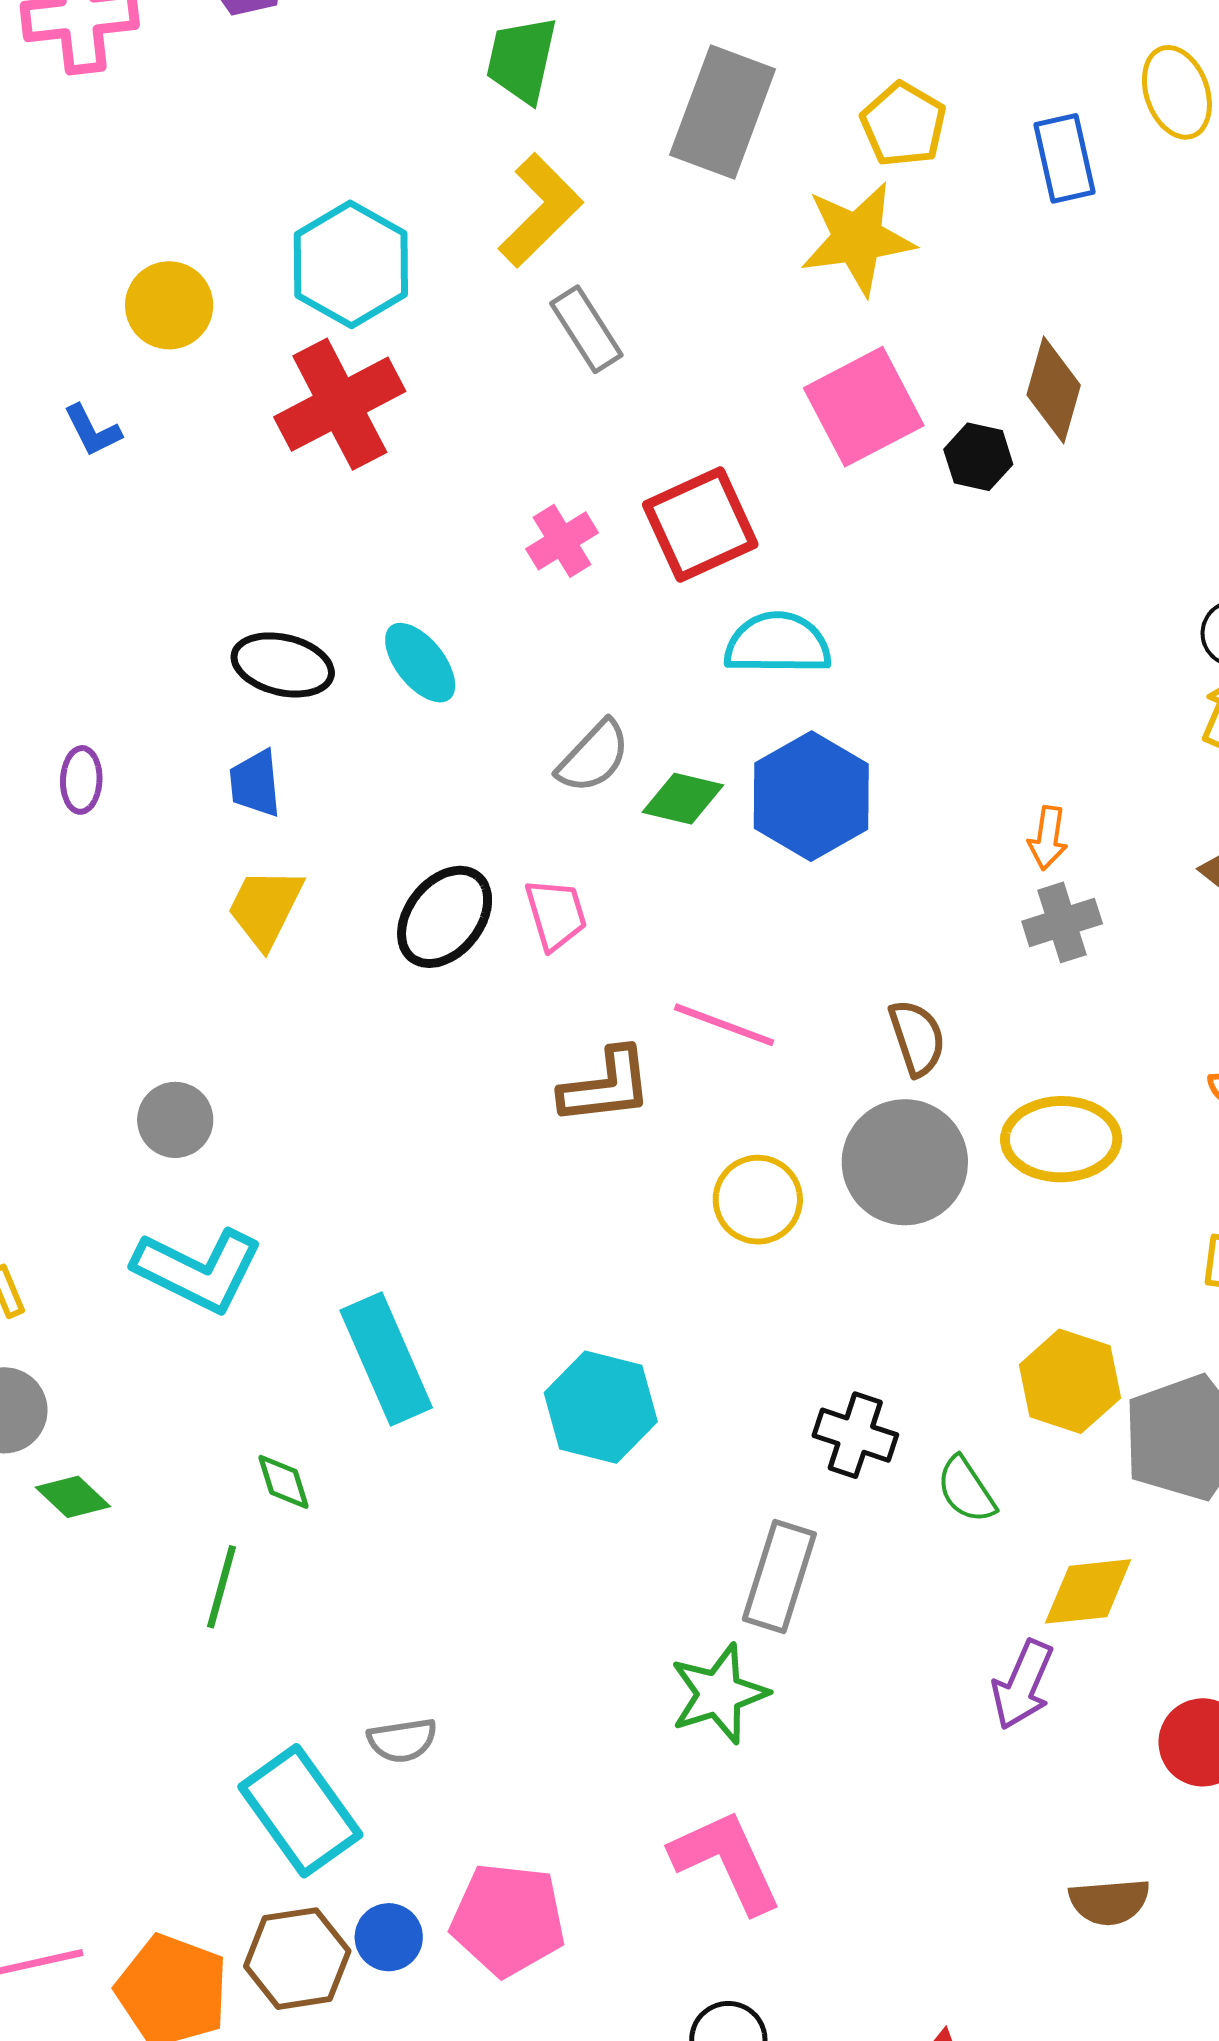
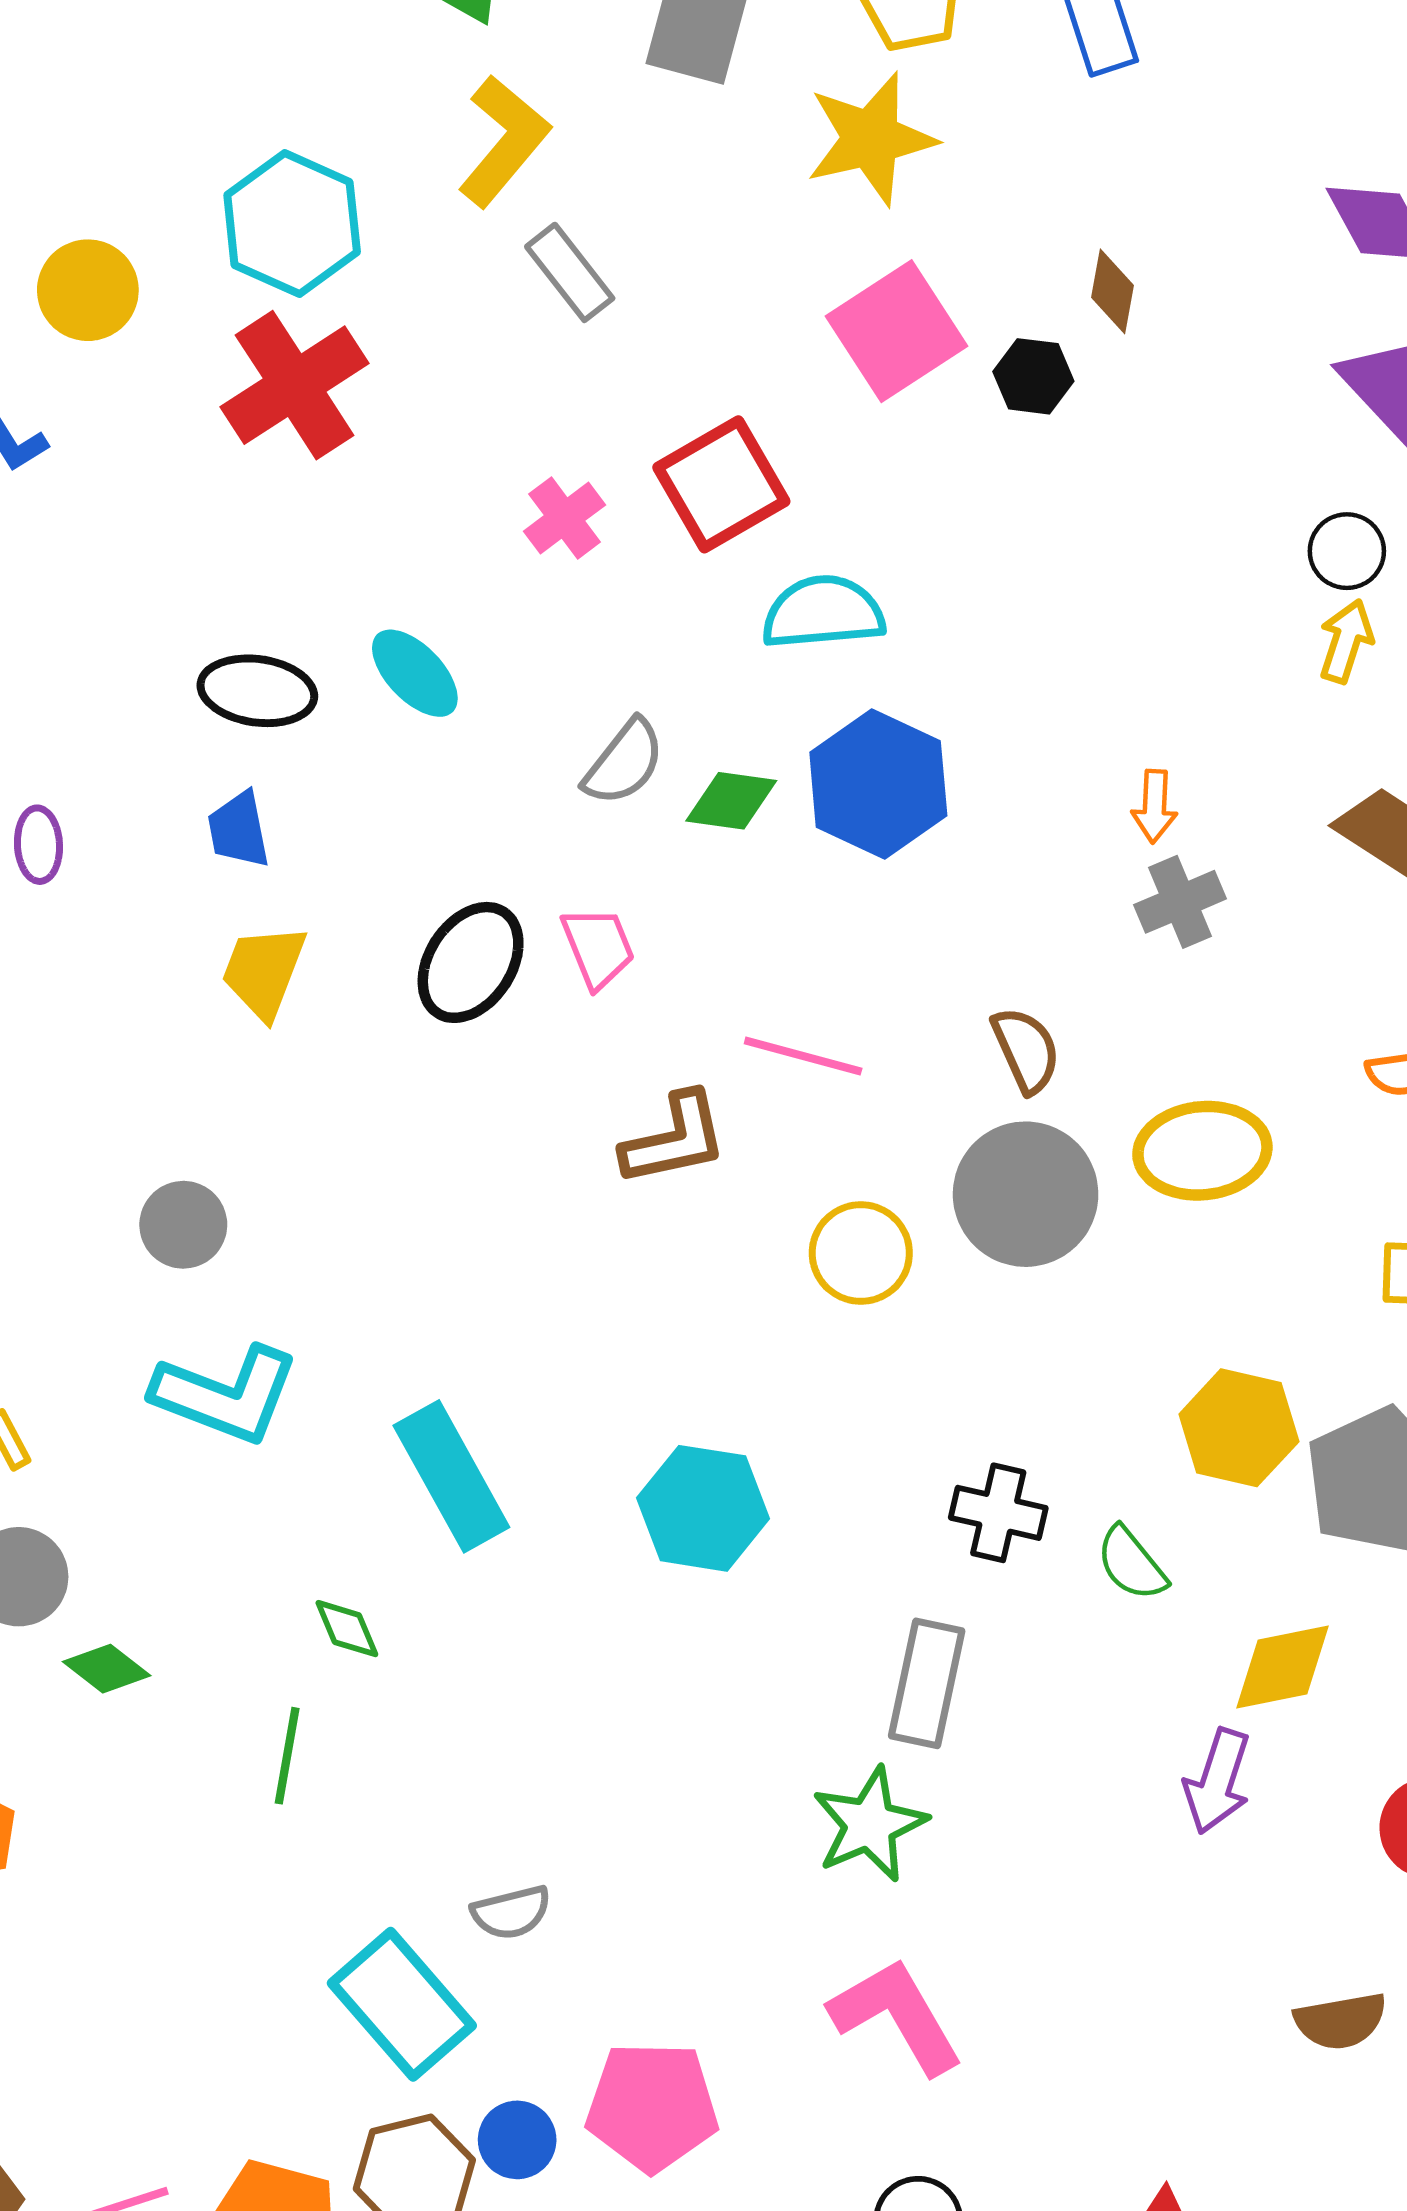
brown diamond: (1054, 390) -> (1112, 291), size x0.7

